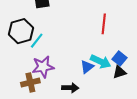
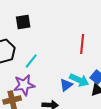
cyan line: (37, 41) -> (31, 61), moved

